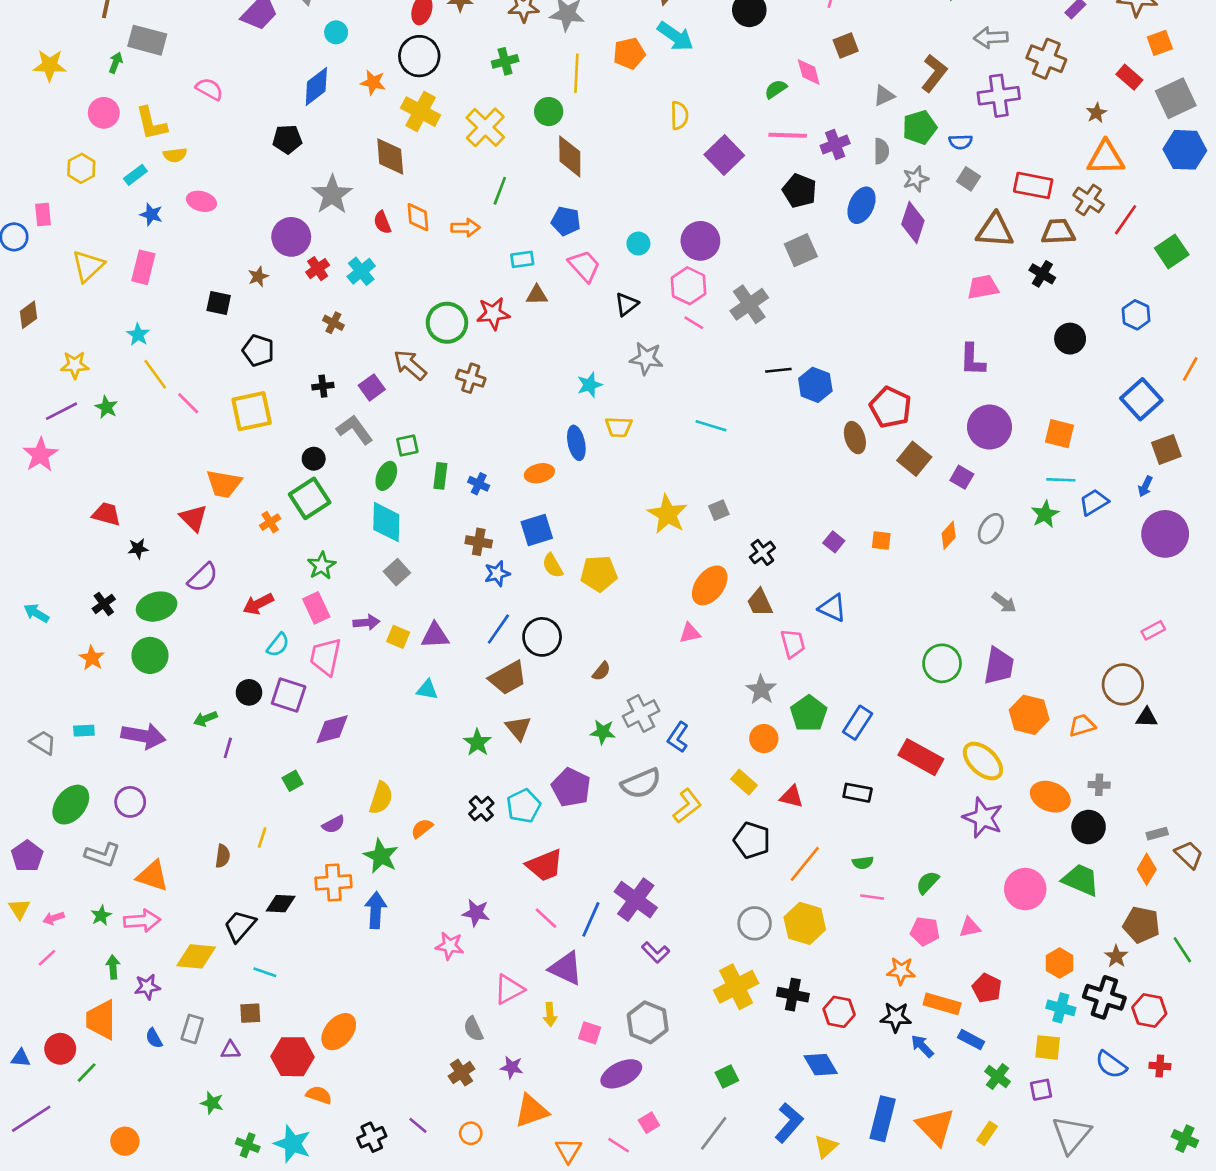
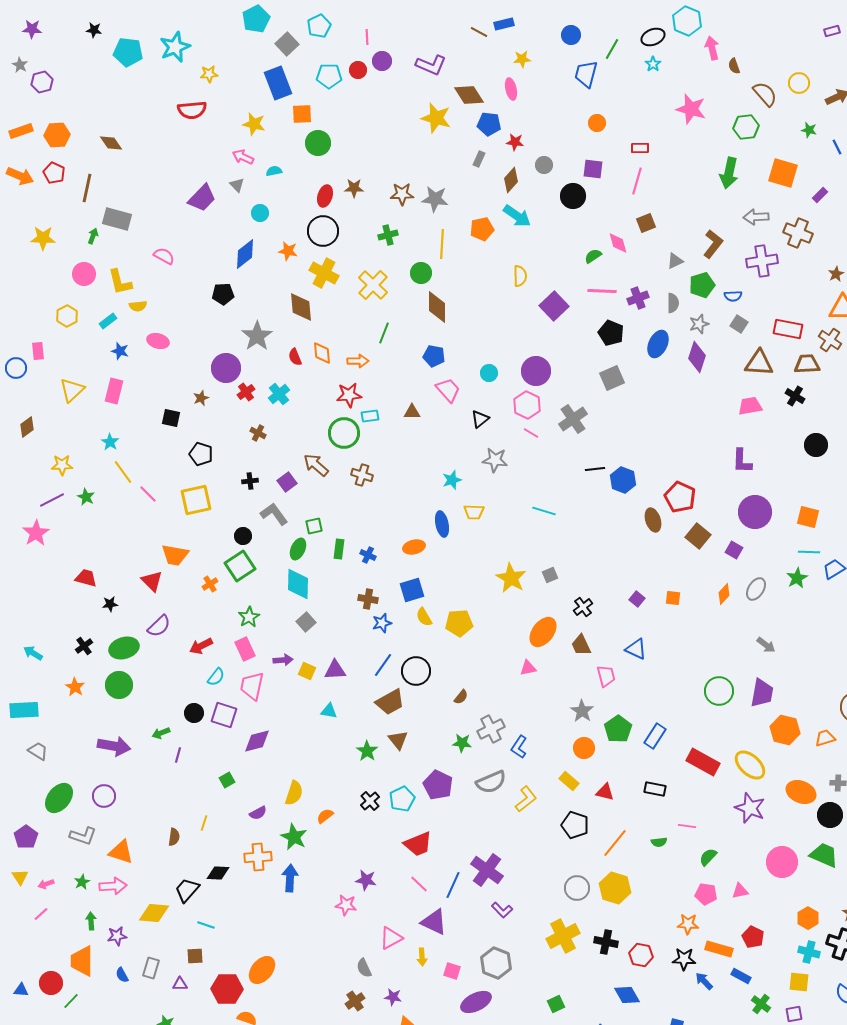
cyan rectangle: (522, 259) -> (370, 416), moved
red star: (493, 313) -> (349, 395), moved
cyan rectangle: (84, 731) -> (24, 710), moved, size x1.8
pink line: (872, 897) -> (687, 826), moved

